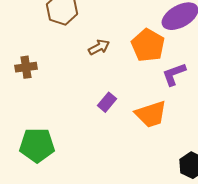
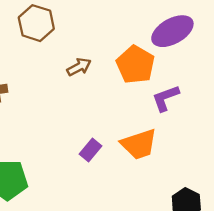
purple rectangle: (107, 102) -> (91, 150), moved

